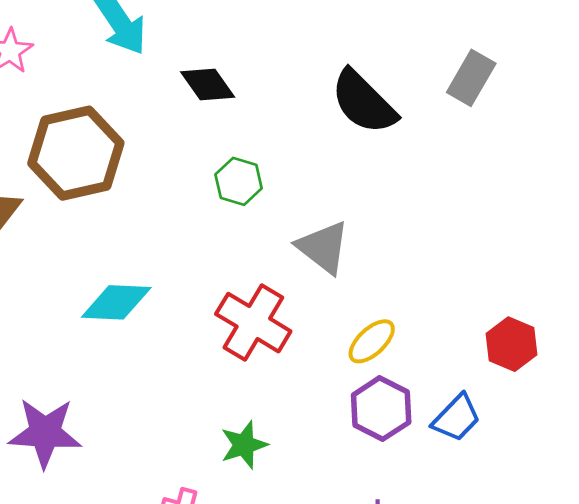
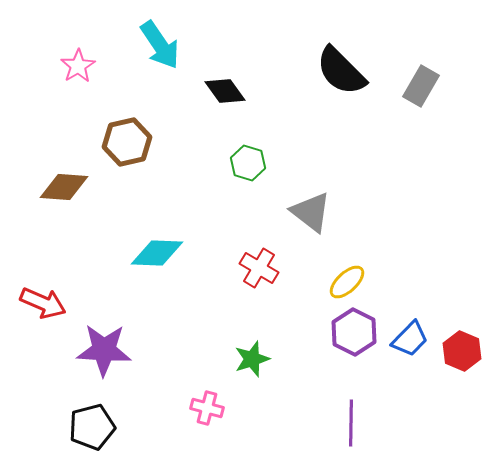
black semicircle: (364, 102) -> (341, 71), moved
brown hexagon: (76, 153) -> (127, 142), size x0.7
red cross: (253, 323) -> (259, 268), size x0.7
red hexagon: (511, 344) -> (462, 351), moved

